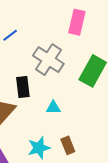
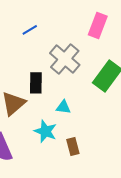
cyan star: (39, 148) -> (45, 131), moved, turned 30

